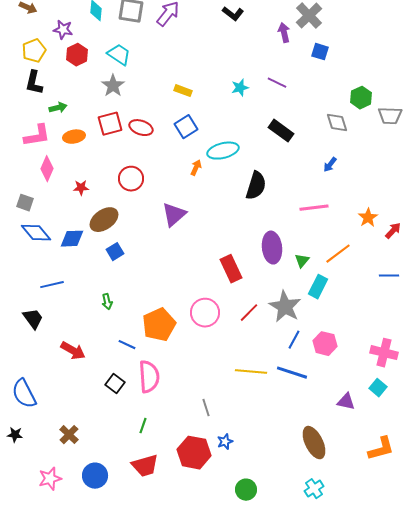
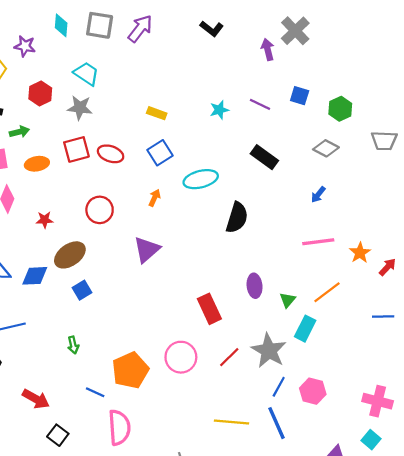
blue square: (320, 52) -> (300, 96), moved
red hexagon: (77, 55) -> (40, 93), moved
gray star: (113, 86) -> (80, 108), turned -30
green hexagon: (361, 98) -> (340, 109), moved
gray diamond: (337, 123) -> (326, 148), turned -45
orange arrow: (196, 168) -> (155, 198), moved
pink line: (314, 208) -> (318, 242), moved
purple ellipse: (272, 248) -> (255, 286), size x0.7
blue line: (292, 373) -> (276, 423), turned 48
black square: (115, 384) -> (58, 435), moved

